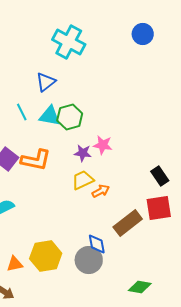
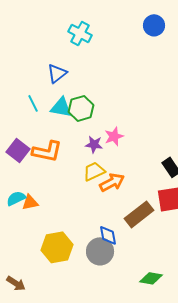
cyan cross: (69, 42) -> (80, 33), size x0.7
pink star: (103, 145) -> (114, 136), turned -30
orange arrow: (101, 191) -> (112, 182), size x1.4
orange triangle: (15, 264) -> (30, 202), moved

